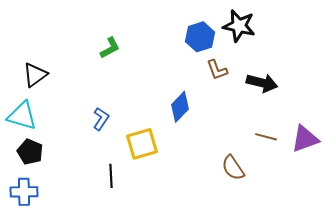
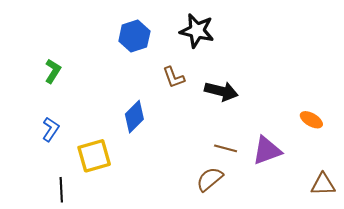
blue hexagon: (200, 37) -> (134, 36), moved
green L-shape: (110, 48) -> (53, 71), moved, turned -30
brown semicircle: (233, 168) -> (210, 179), moved, turned 84

